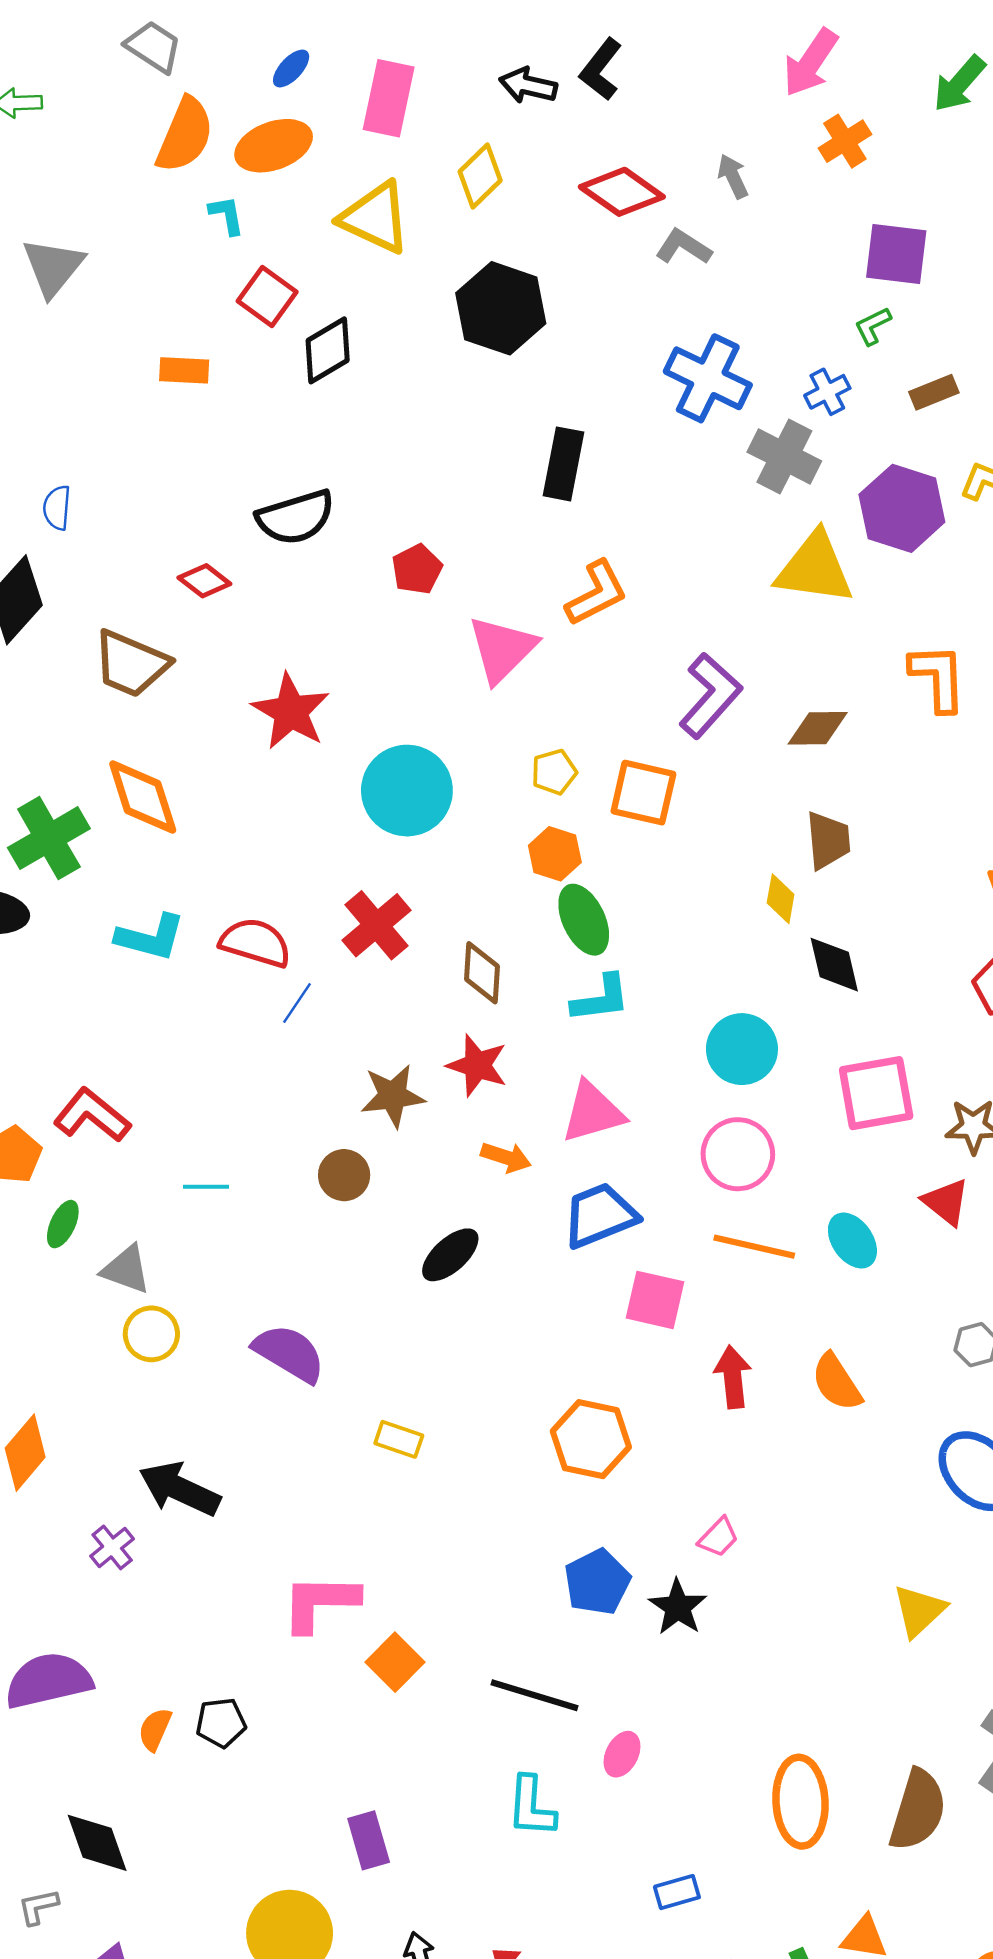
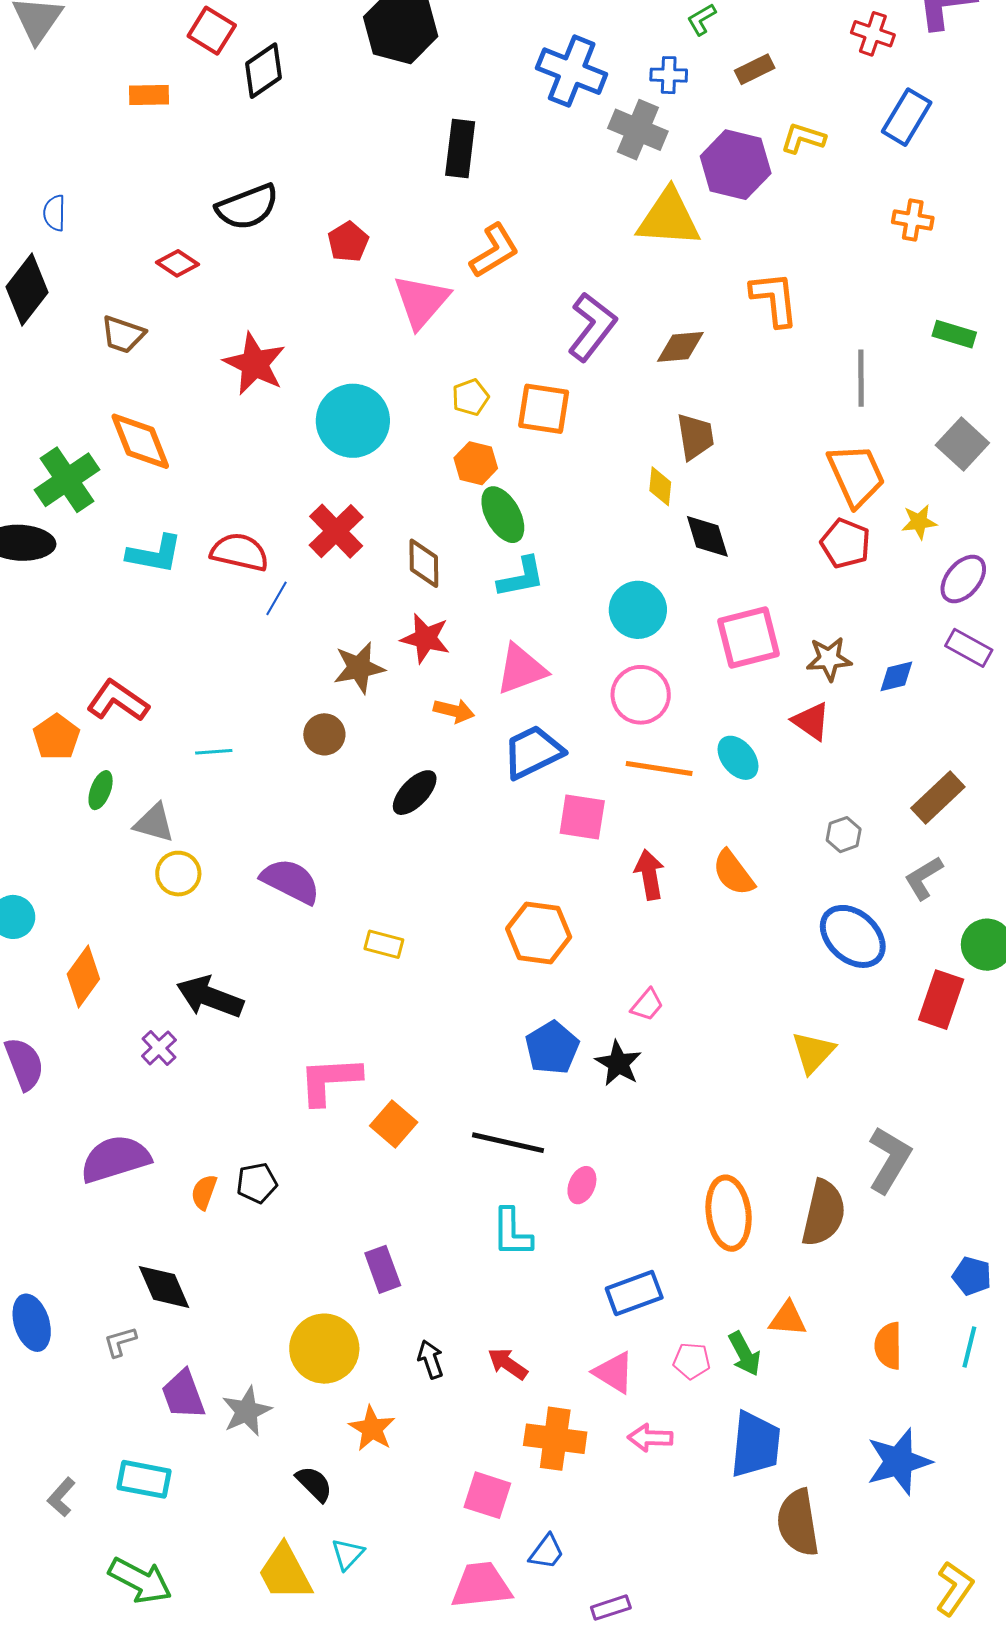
blue cross: (827, 392) -> (669, 75), turned 33
brown trapezoid: (131, 664) -> (123, 335), size x0.7
blue rectangle: (677, 1892) -> (634, 1293), size x1.5

